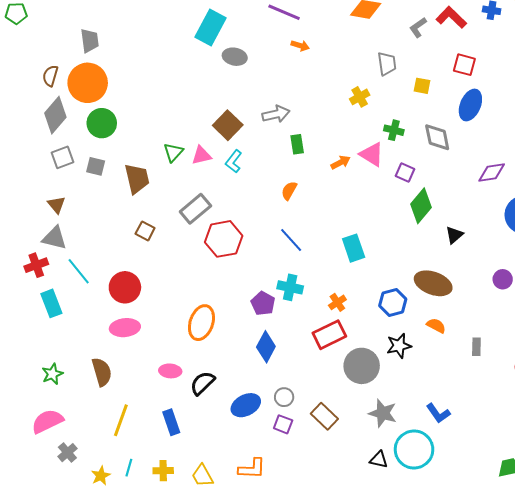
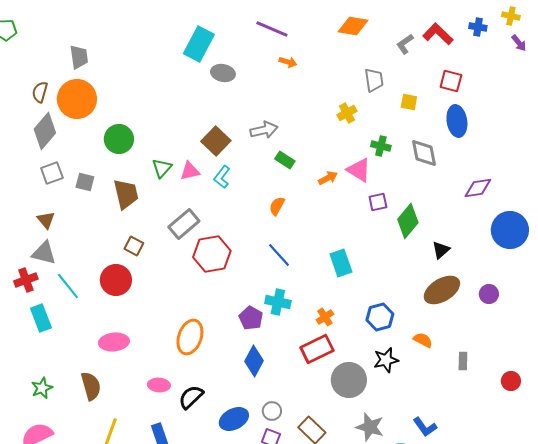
blue ellipse: (470, 105) -> (457, 121), turned -32
green circle: (102, 123) -> (119, 139), moved
green rectangle: (297, 144) -> (285, 160), turned -48
purple square: (405, 172) -> (378, 202), moved, turned -36
brown ellipse: (433, 283) -> (442, 290), moved, turned -51
red circle: (125, 287) -> (116, 280), moved

